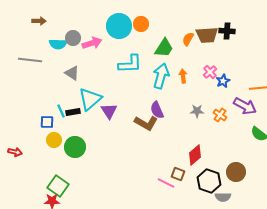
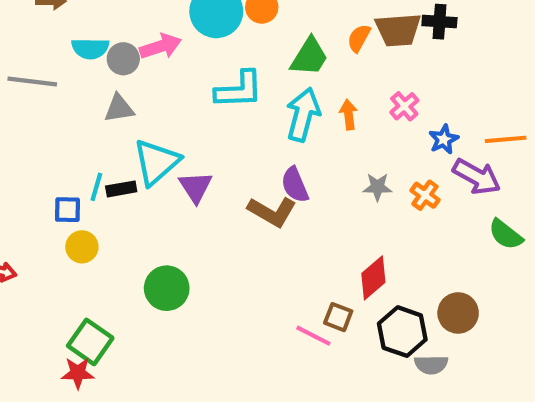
gray circle: (73, 38) -> (123, 59), moved
gray triangle: (72, 73) -> (119, 108), turned -42
blue star: (223, 81) -> (444, 139), moved
cyan line: (61, 111) -> (96, 187), turned 40
green circle: (75, 147) -> (167, 288), moved

